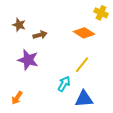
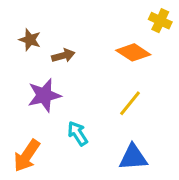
purple star: (28, 60) -> (44, 95), turned -30
cyan arrow: (64, 84) -> (78, 133), moved, turned -63
orange arrow: (17, 98) -> (27, 156), size x1.5

